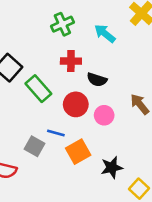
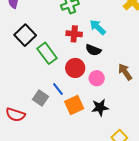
cyan arrow: (105, 33) -> (98, 27), moved
blue line: (56, 133) -> (58, 89), turned 32
black star: (112, 167) -> (100, 107), moved

